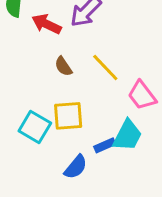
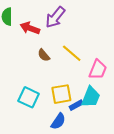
pink trapezoid: (142, 95) -> (98, 70), turned -115
yellow square: (68, 116) -> (61, 94), moved

